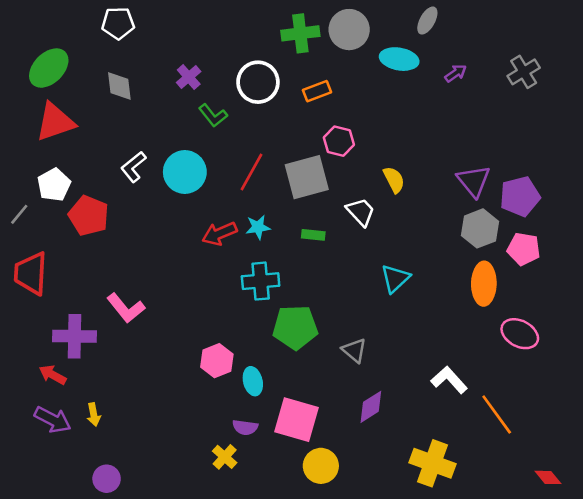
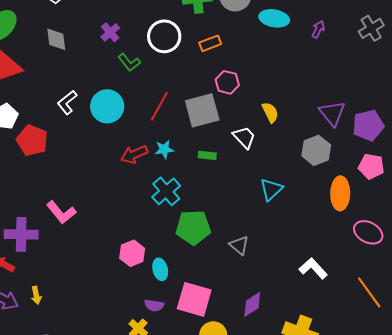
purple arrow: (456, 73) -> (318, 29), turned -30
gray hexagon: (480, 228) -> (316, 150), moved
cyan cross: (261, 281) -> (166, 191), turned -36
purple diamond: (371, 407) -> (252, 304), moved
orange line: (497, 415) -> (369, 292), moved

